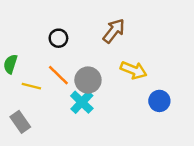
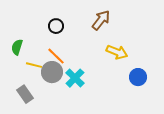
gray circle: (88, 80) -> (52, 72), moved

